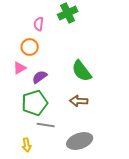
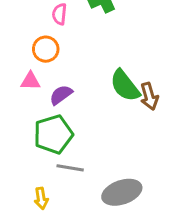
pink triangle: (20, 68) -> (30, 81), turned 32
brown arrow: (79, 101) -> (149, 96), moved, turned -108

